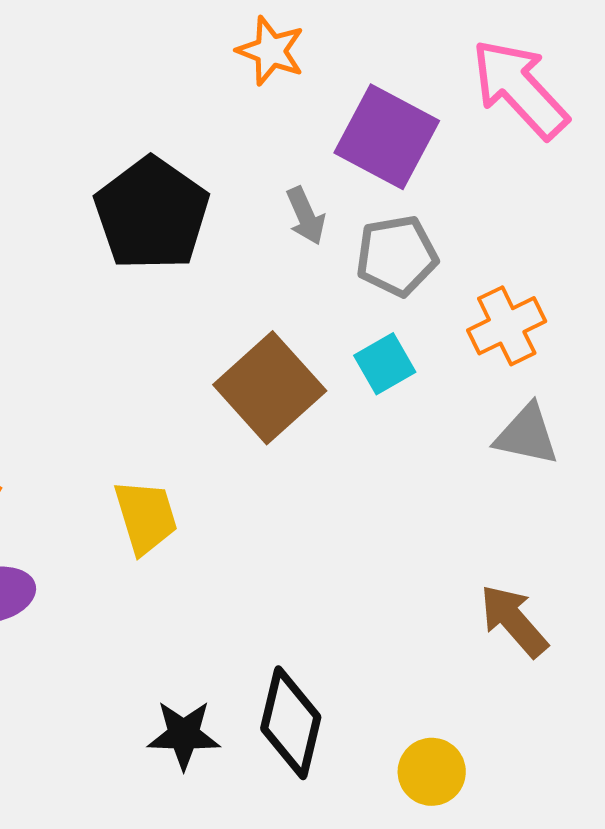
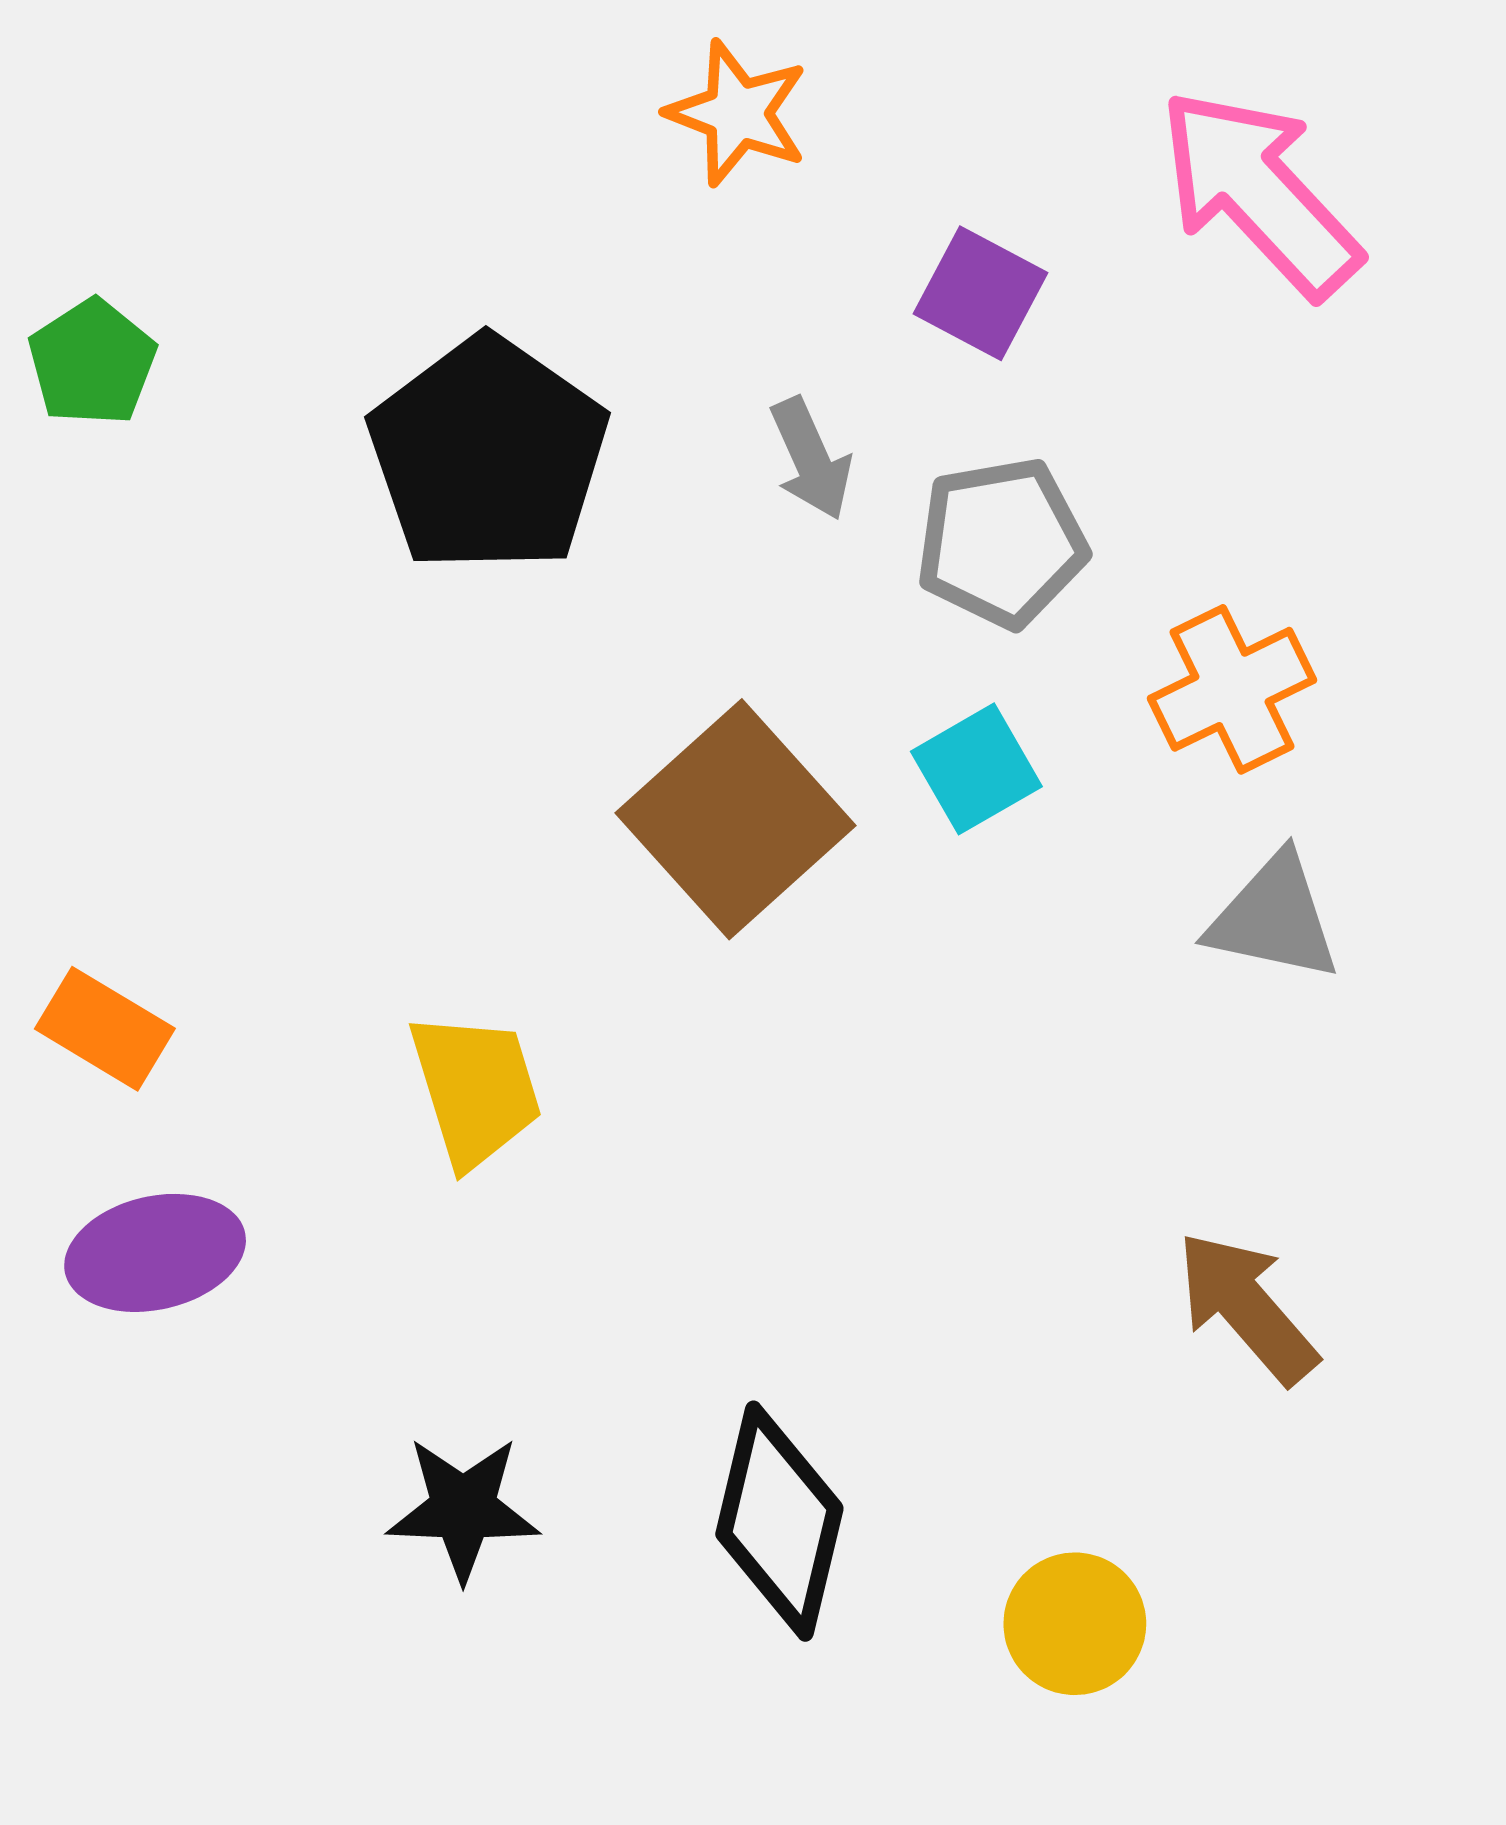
purple square: (387, 137) -> (981, 293), size x0.6
black star: (184, 735) -> (463, 1509), moved

